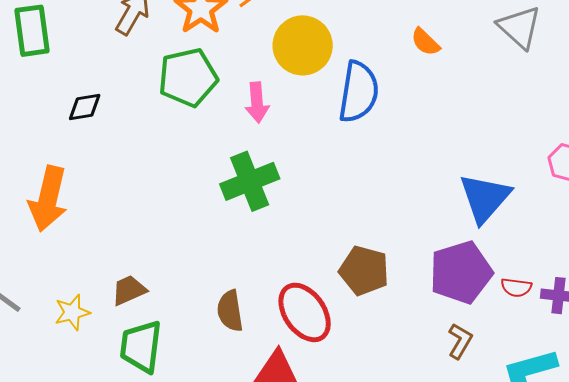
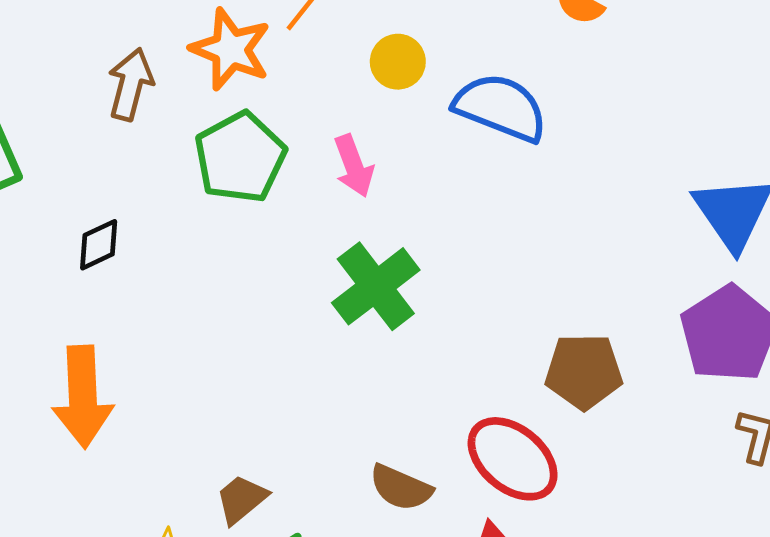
yellow circle: (303, 45) -> (398, 62), size x0.6
blue semicircle: (359, 92) -> (501, 107), turned -62
brown semicircle: (230, 311) -> (401, 488), turned -42

